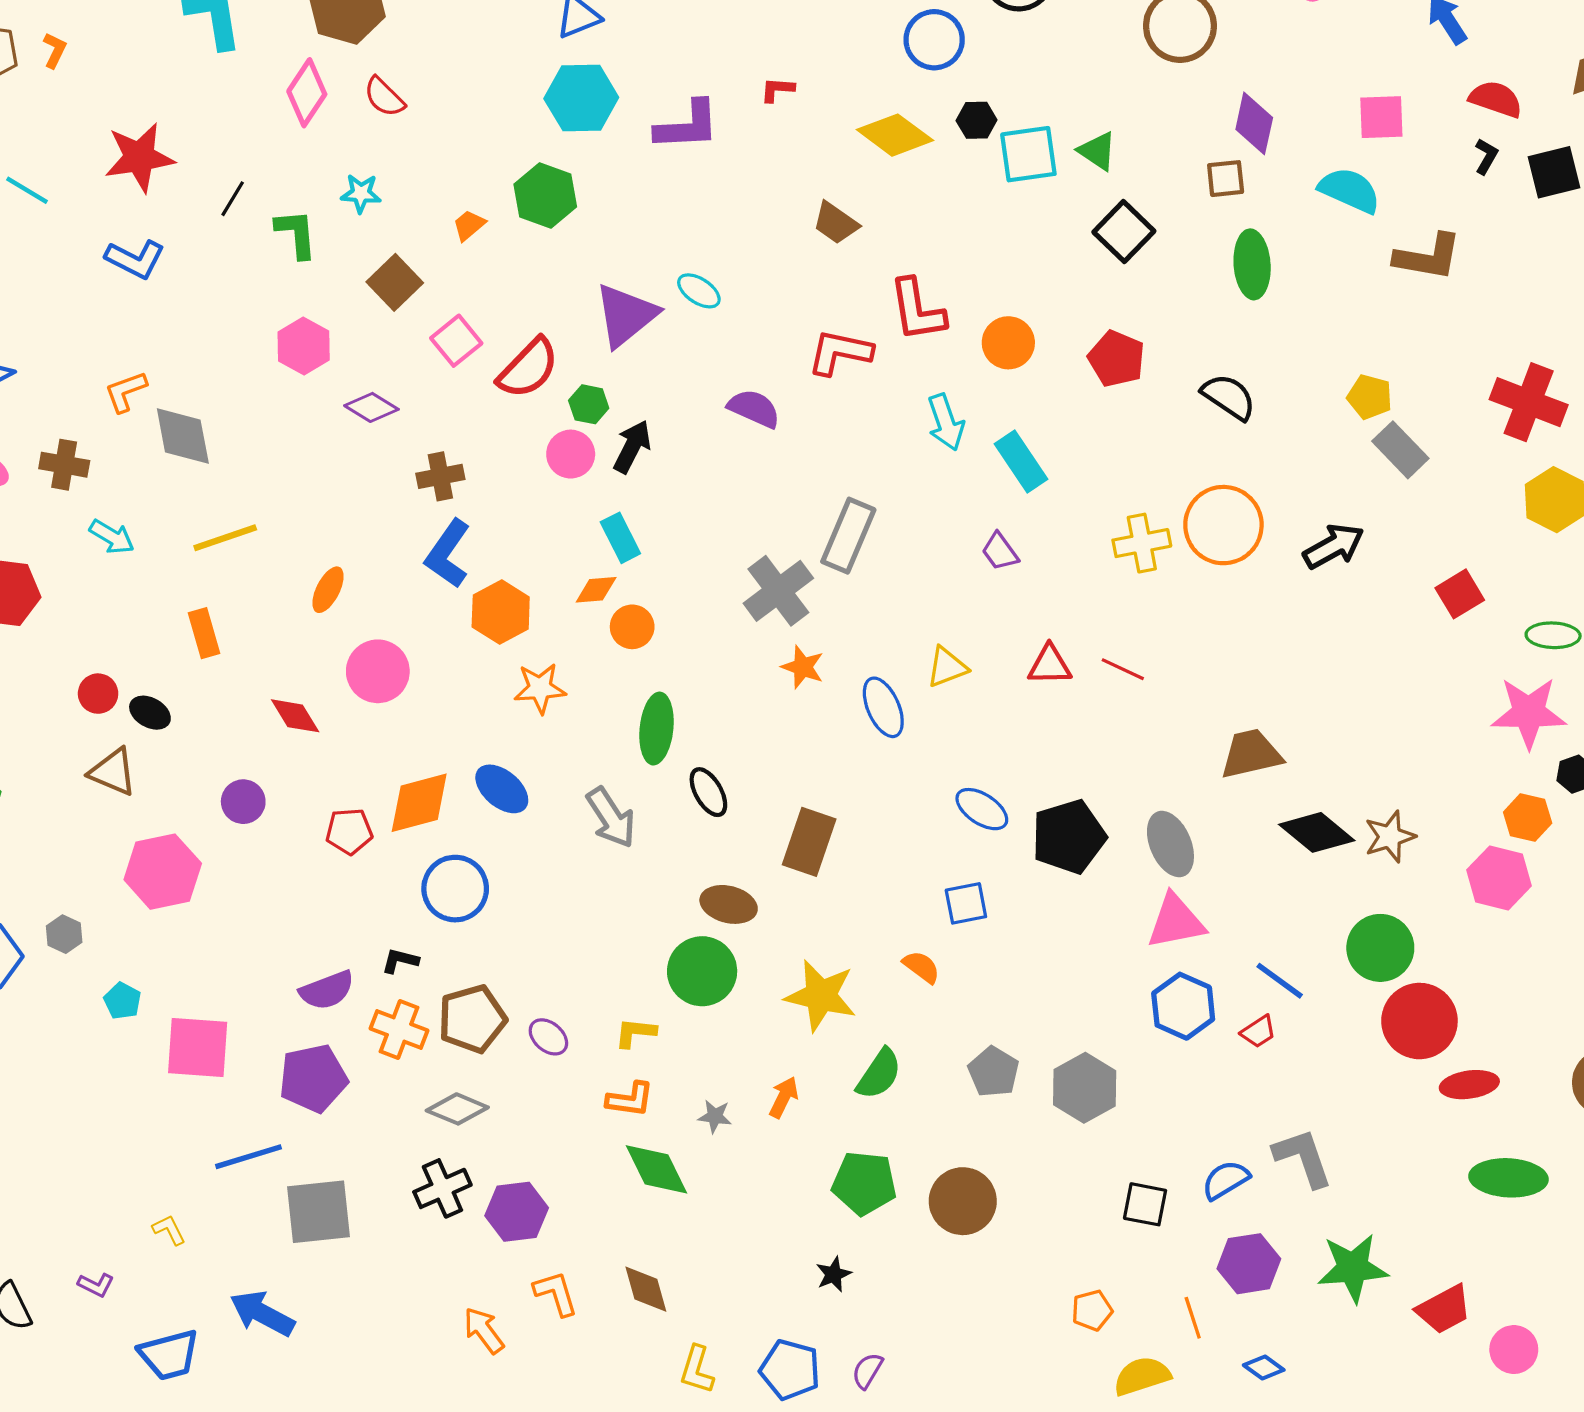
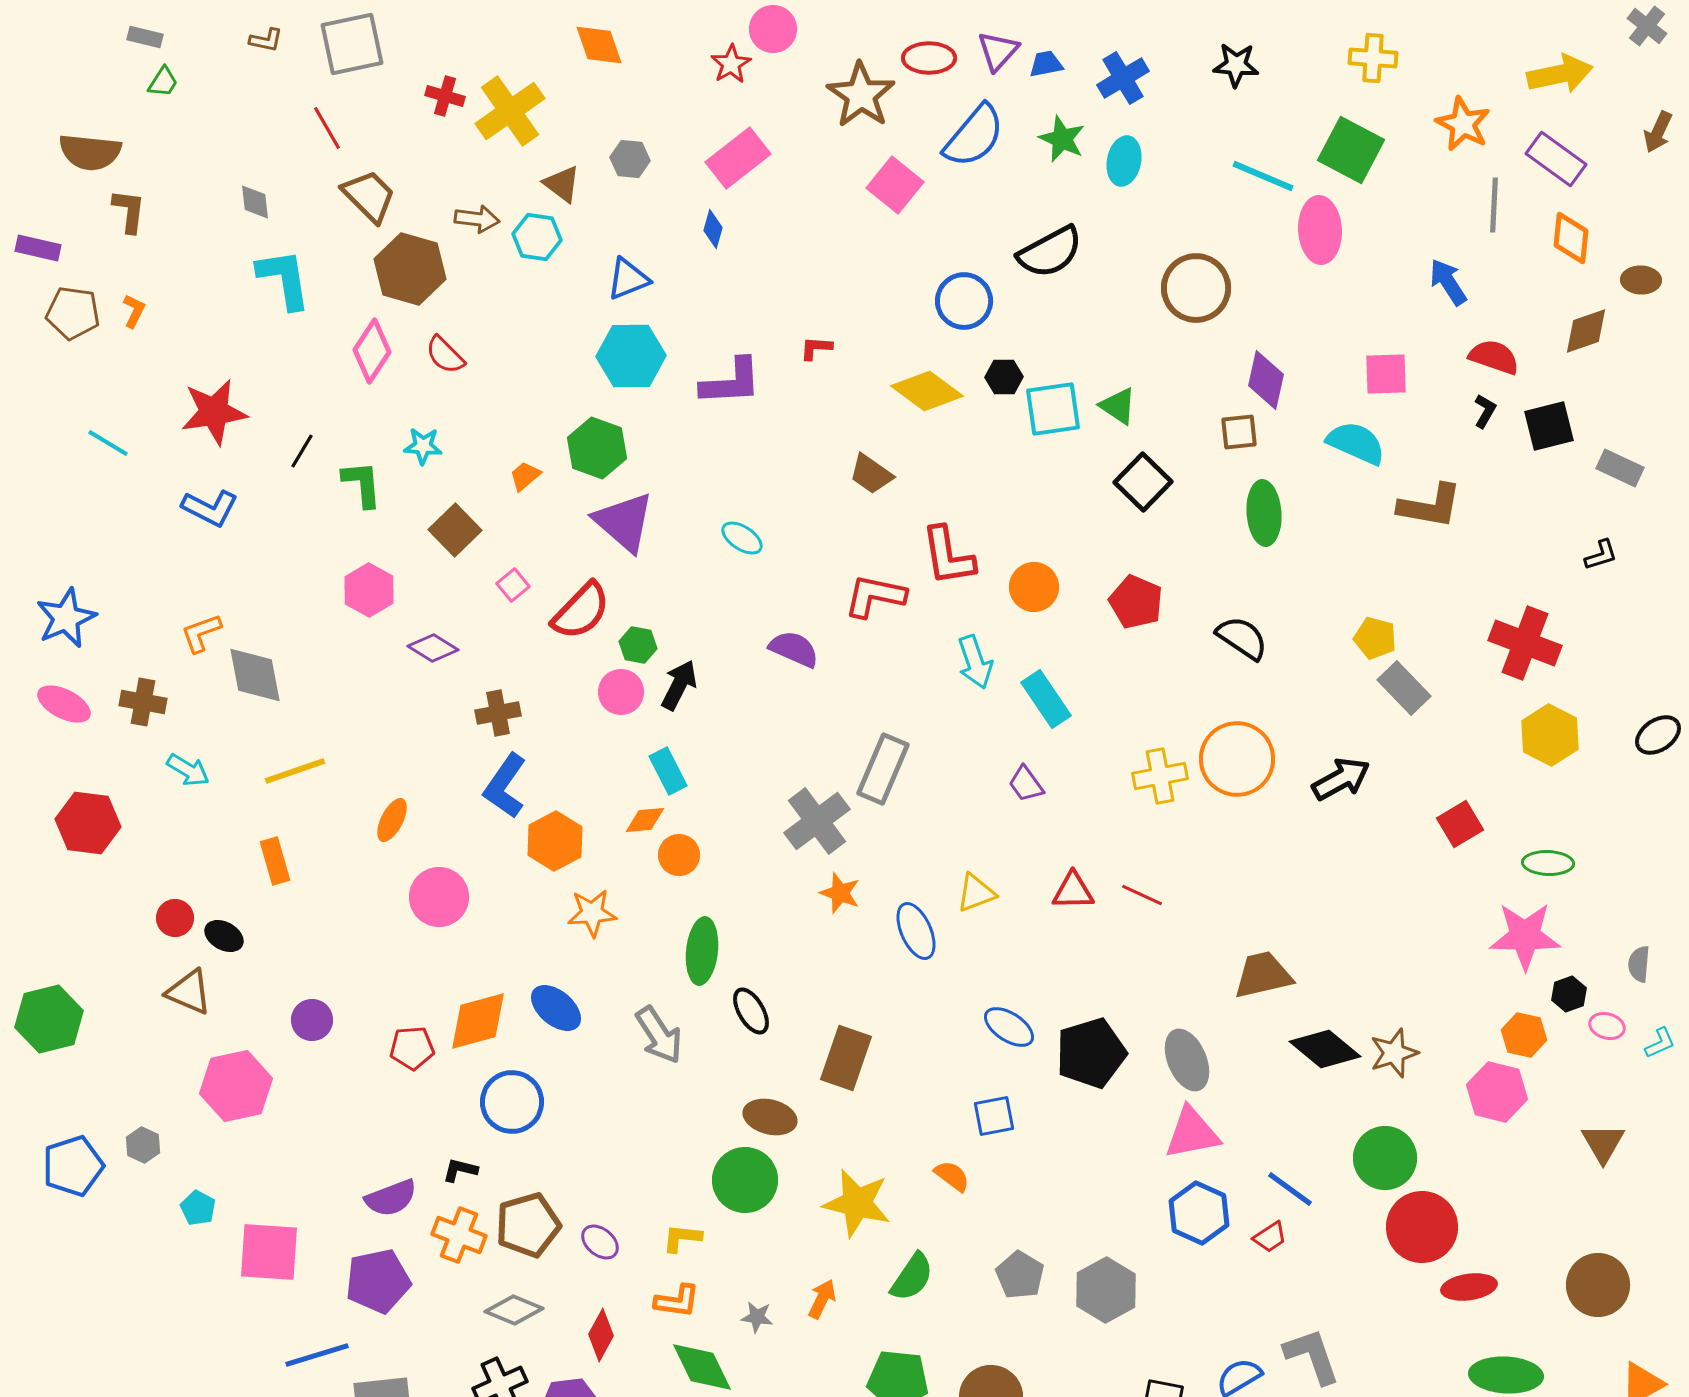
purple triangle: (626, 315) -> (624, 522), moved, turned -40
pink square: (456, 341) -> (513, 585), size x0.7
red diamond: (295, 716) -> (601, 1335), moved, turned 60

